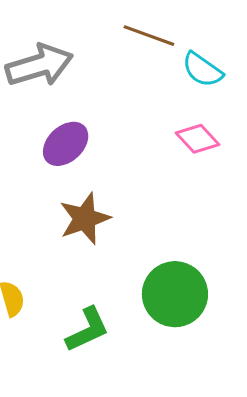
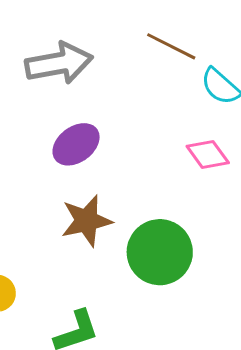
green circle: (175, 294) -> (160, 252), moved

